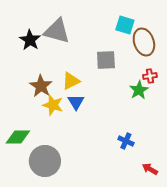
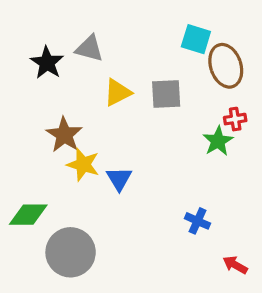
gray triangle: (57, 31) -> (89, 49), size x0.7
yellow triangle: (71, 81) -> (118, 92), moved
blue triangle: (76, 102) -> (119, 179), moved

